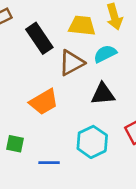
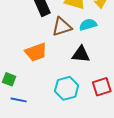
blue line: (49, 163) -> (19, 100), moved

